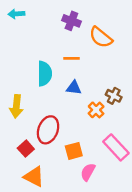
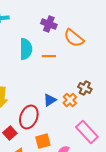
cyan semicircle: (45, 74) -> (26, 49), moved
blue triangle: (74, 88) -> (50, 100), moved, turned -40
orange square: (74, 151) -> (43, 141), moved

